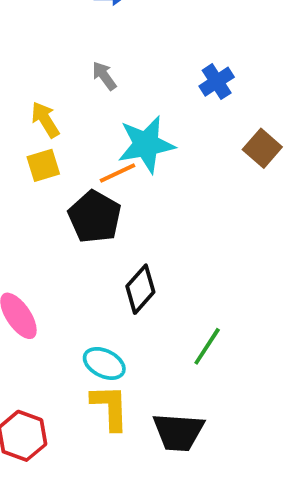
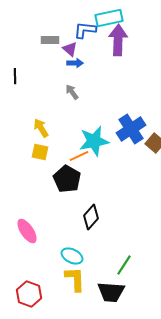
gray arrow: (104, 76) -> (72, 92), moved
blue cross: (217, 82) -> (131, 129), moved, size x1.6
yellow square: (43, 165) -> (40, 152), turned 30
green line: (207, 346) -> (124, 265), moved

